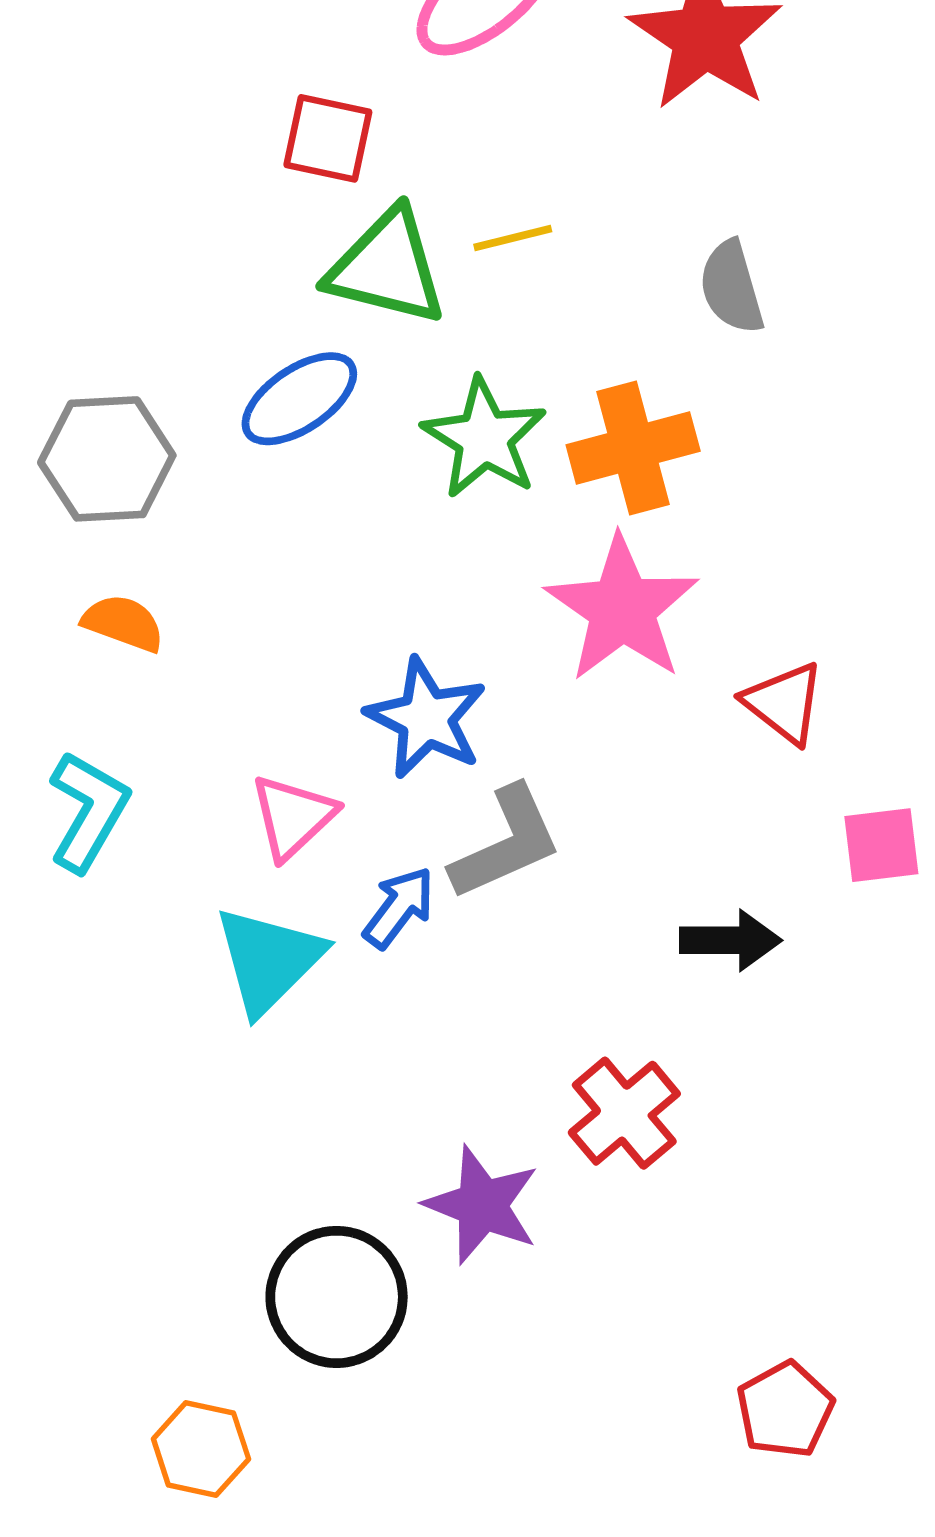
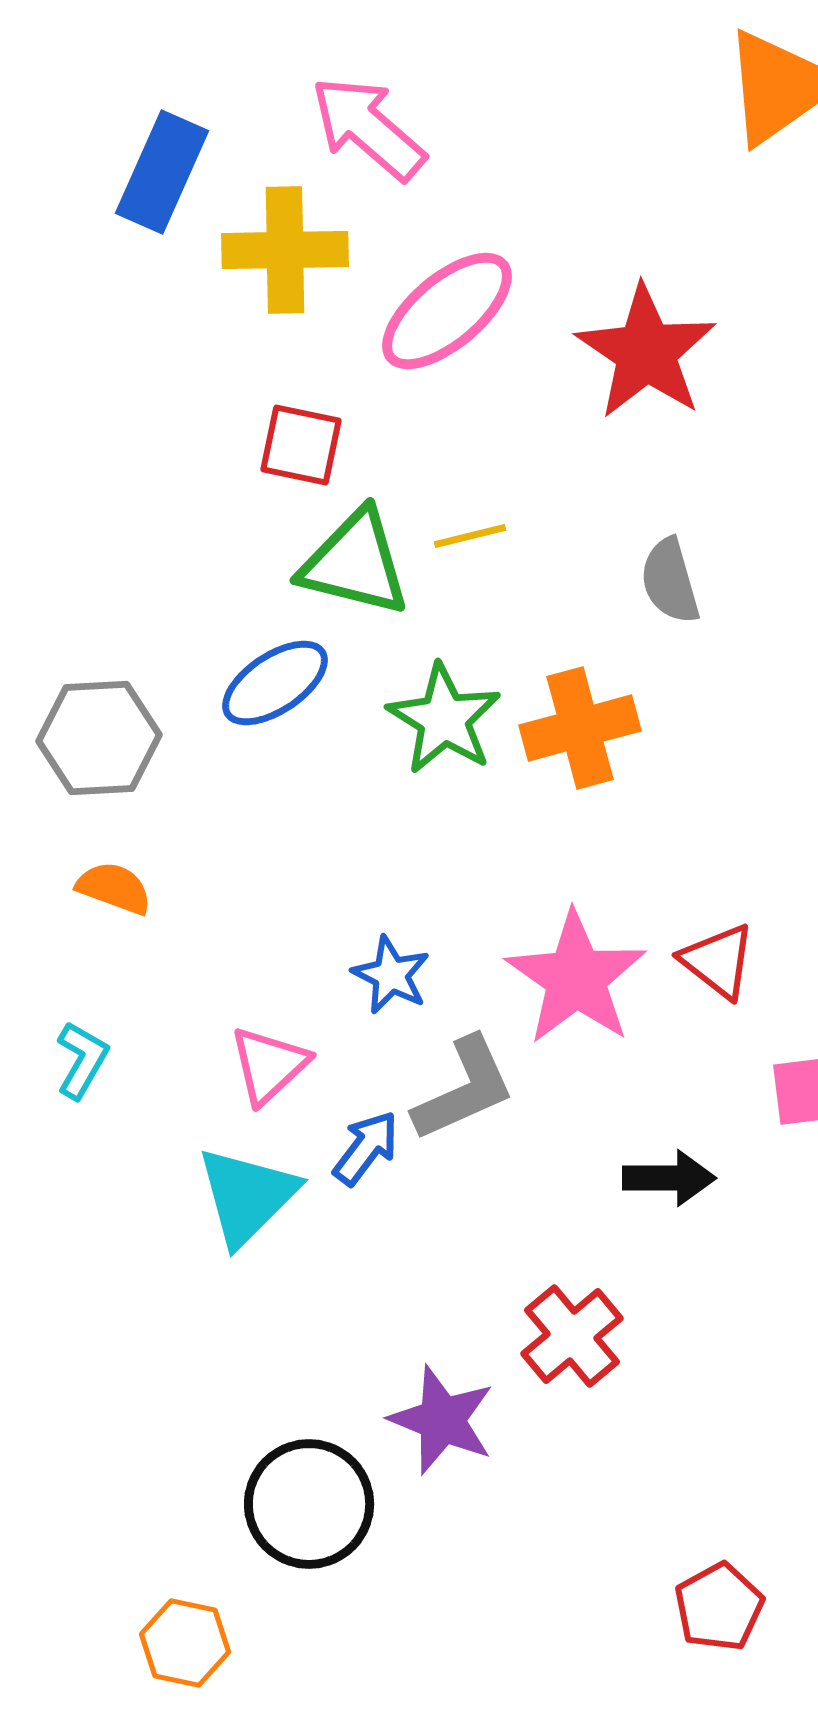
pink star: (622, 609) -> (576, 978), moved
blue star: (426, 718) -> (391, 975), size x0.7
cyan L-shape: (88, 811) -> (82, 1060), size x0.7

